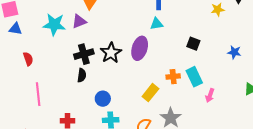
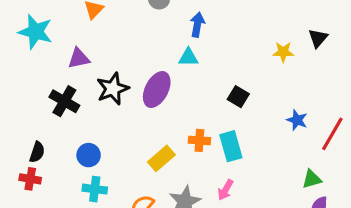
purple triangle: (79, 21) -> (79, 58), moved
black cross: (84, 54) -> (64, 101), moved, turned 36
black semicircle: (82, 75) -> (37, 152), moved
pink arrow: (210, 95) -> (226, 190), moved

